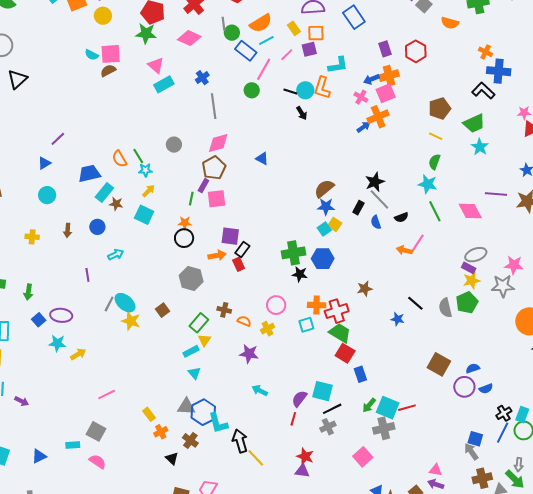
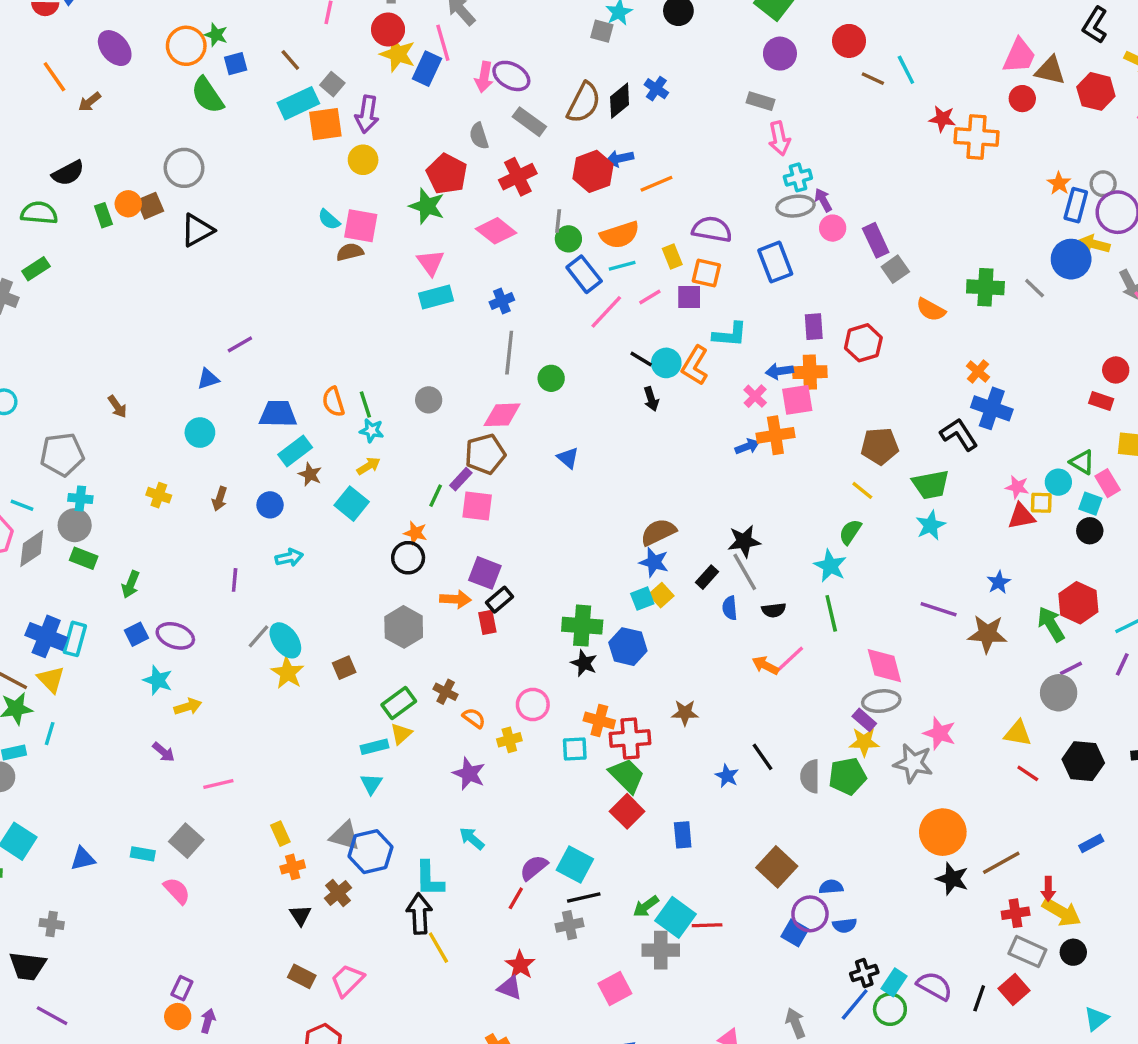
green circle: (252, 90) -> (551, 378), moved
pink diamond: (470, 211) -> (884, 666), moved
blue rectangle: (360, 374) -> (683, 835), moved
purple arrow: (22, 401) -> (163, 752), moved
cyan L-shape: (218, 423) -> (429, 879), moved
blue square: (475, 439) -> (795, 933), moved

